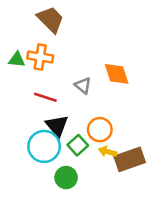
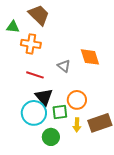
green triangle: (17, 60) -> (13, 27), moved
green square: (78, 145) -> (60, 112), turned 35
yellow arrow: (108, 152) -> (77, 125), moved, turned -104

